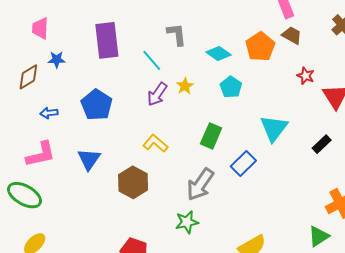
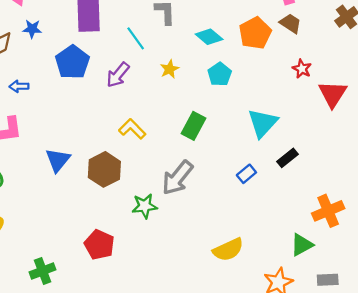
purple arrow: (157, 94) -> (118, 75), moved
blue pentagon: (97, 105) -> (72, 62), moved
black rectangle: (322, 144) -> (288, 158), moved
blue triangle: (89, 159) -> (58, 160), moved
blue rectangle: (243, 164) -> (246, 174), moved, size x0.7
green star: (187, 222) -> (145, 206), moved

